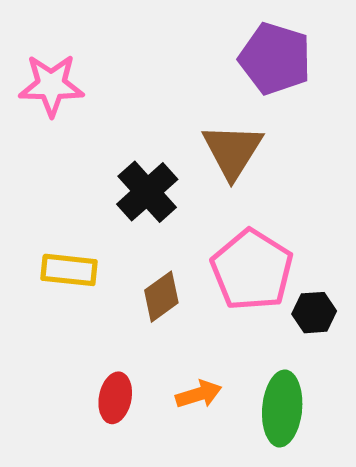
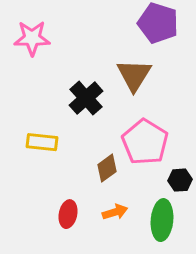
brown diamond: (161, 297) -> (107, 168), moved
black hexagon: (314, 313) -> (180, 180), moved

